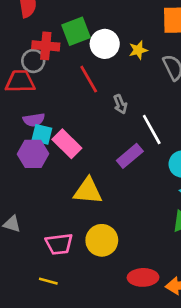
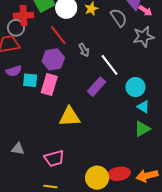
purple semicircle: (34, 120) -> (14, 71), moved
pink rectangle: (67, 144) -> (49, 84), turned 70
purple hexagon: (33, 154) -> (53, 59), moved
yellow circle: (102, 240) -> (97, 178), moved

